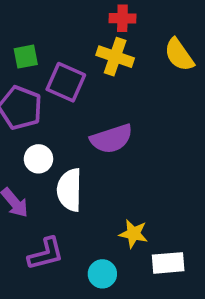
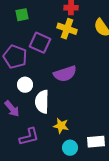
green square: (26, 57) -> (22, 15), moved
yellow star: (133, 234) -> (61, 126), moved
cyan circle: (102, 274) -> (70, 148), moved

